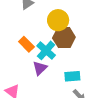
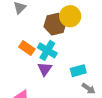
yellow circle: (58, 20) -> (70, 16), moved
brown hexagon: (64, 38) -> (55, 24), moved

